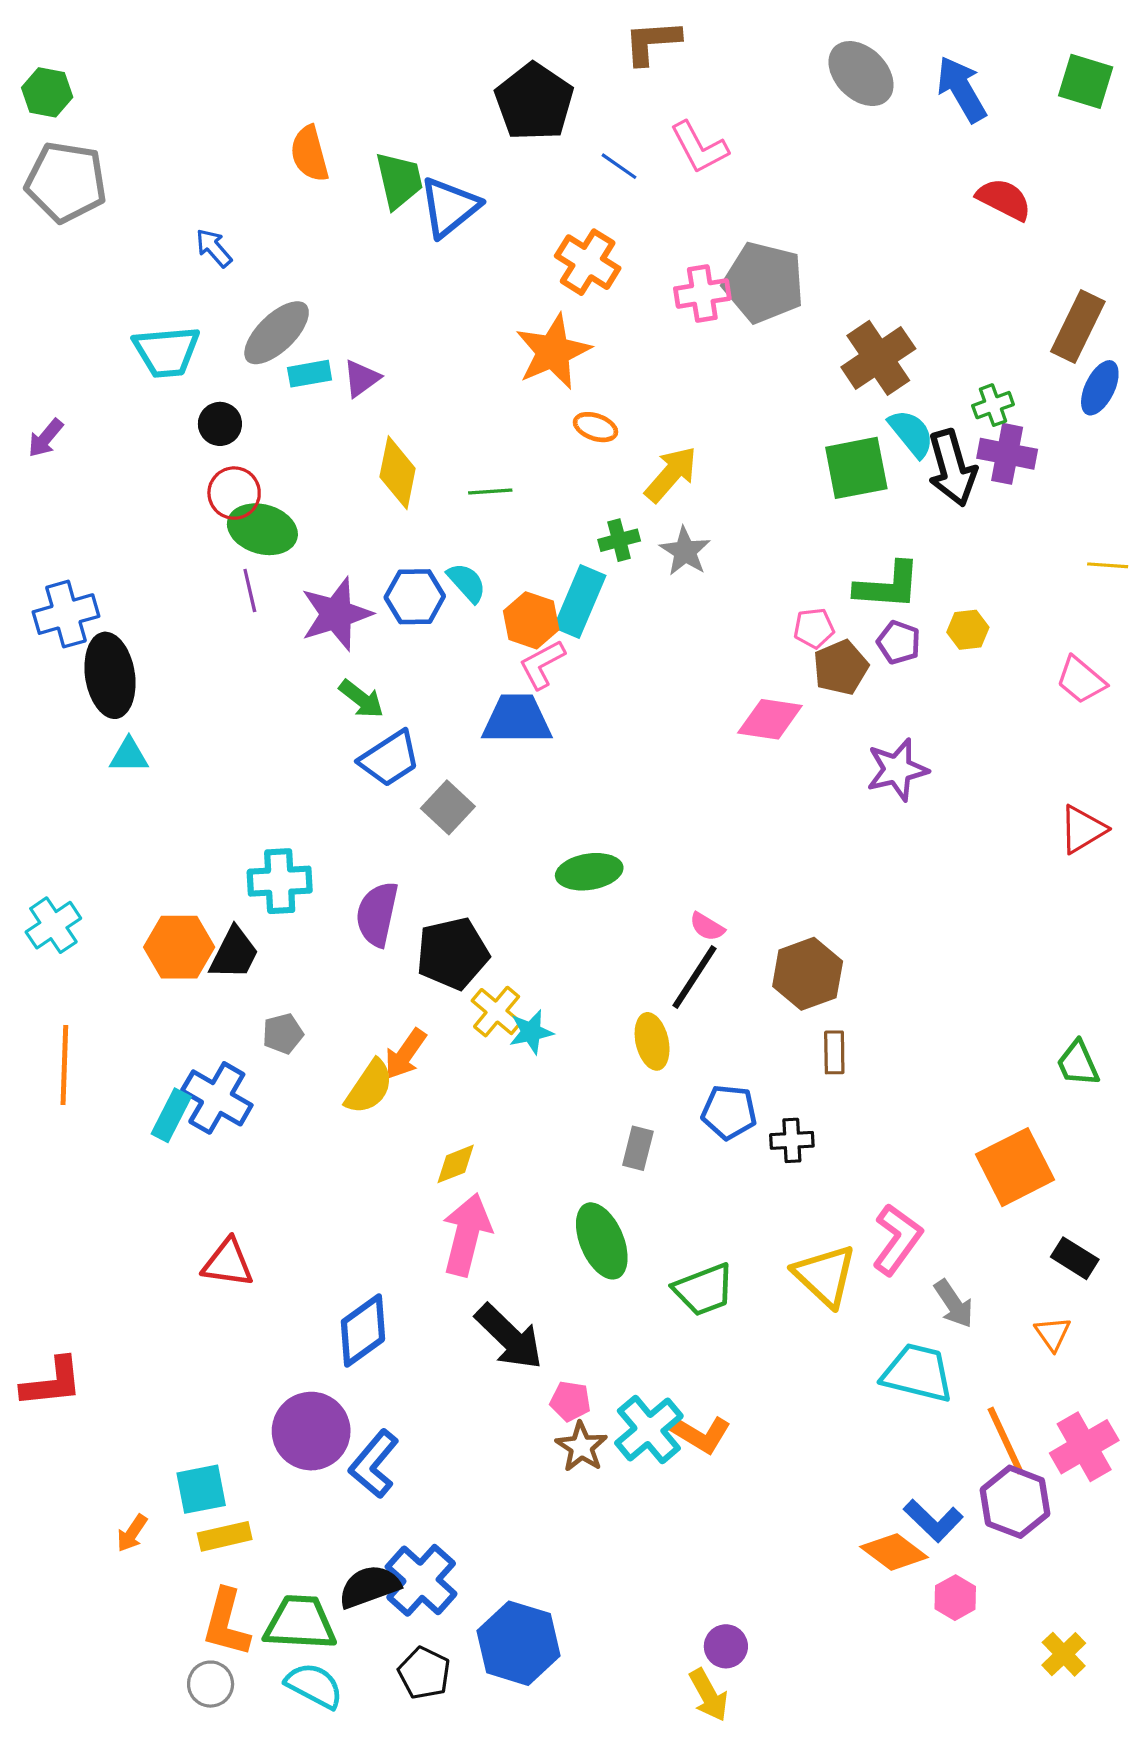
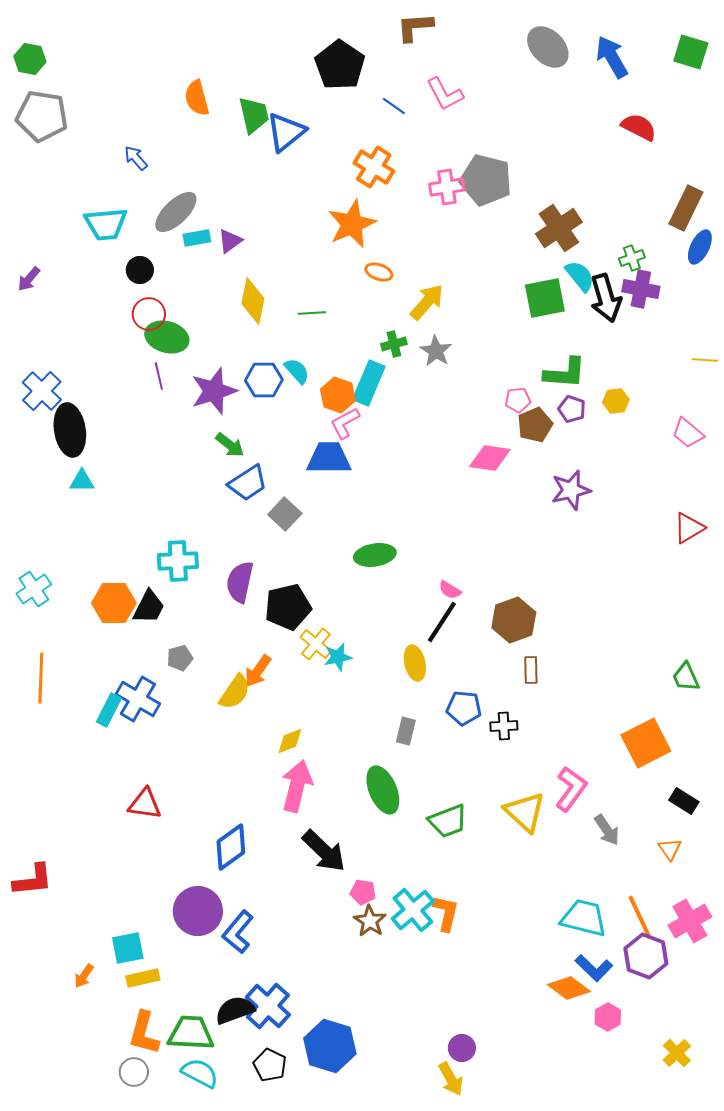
blue cross: (66, 614) -> (42, 391), turned -30
cyan trapezoid: (918, 1373) -> (584, 918), moved
orange L-shape: (701, 1434) -> (446, 913), turned -108

